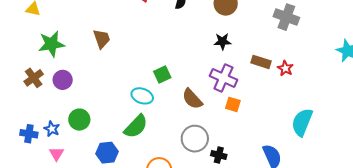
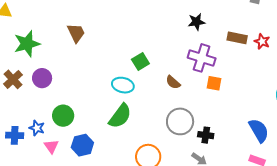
brown semicircle: (192, 99) -> (173, 82), size x0.7
blue hexagon: (107, 153) -> (82, 145), moved
pink triangle: (56, 154) -> (51, 146), moved

